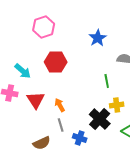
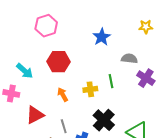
red triangle: (36, 100) -> (35, 115), moved, turned 36
orange arrow: (60, 105) -> (63, 94), moved
yellow cross: (117, 105) -> (90, 89), moved

